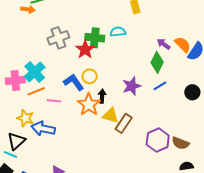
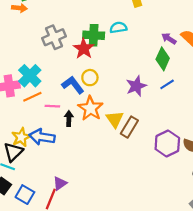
black arrow: (102, 96) -> (69, 118), moved
yellow triangle: (111, 116) -> (115, 119), turned 42
yellow star: (25, 118) -> (21, 137), moved, turned 30

